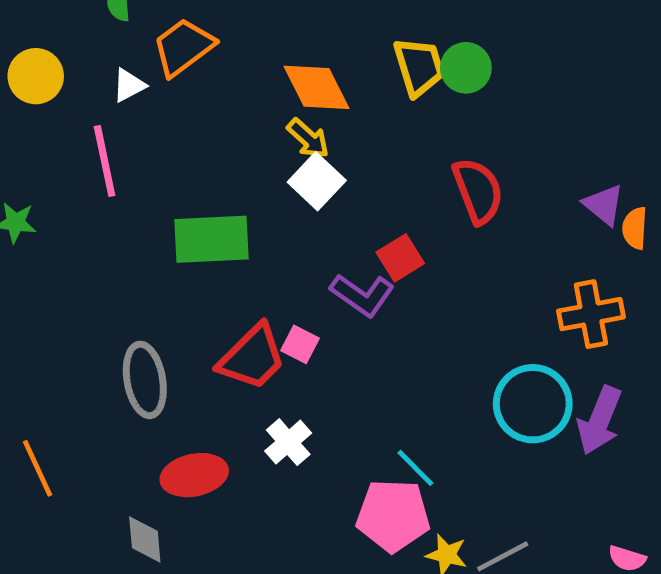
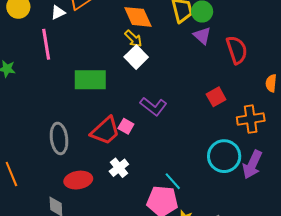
red semicircle: (478, 191) -> (237, 50), moved
purple triangle: (604, 205) -> (202, 36), moved
red square: (400, 258) -> (216, 97), moved

